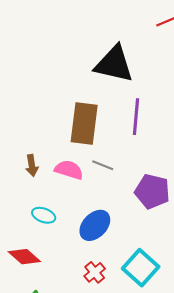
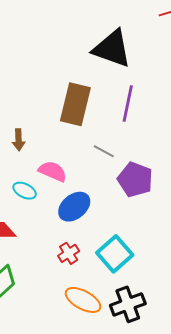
gray line: (103, 165) -> (104, 151), moved
pink semicircle: (69, 170) -> (53, 171), moved

